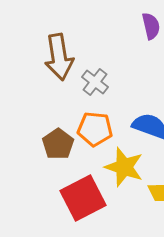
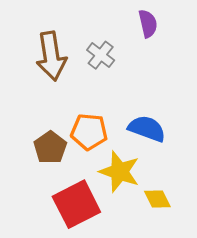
gray cross: (95, 82) -> (101, 55), moved

